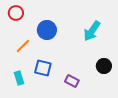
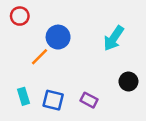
orange line: (23, 46) -> (40, 57), moved
blue square: (43, 68) -> (53, 100), moved

